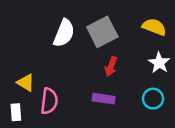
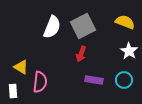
red arrow: (111, 66) -> (81, 54), moved
purple rectangle: (104, 99) -> (94, 80), moved

